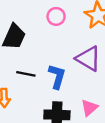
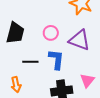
pink circle: (56, 16) -> (51, 33), moved

